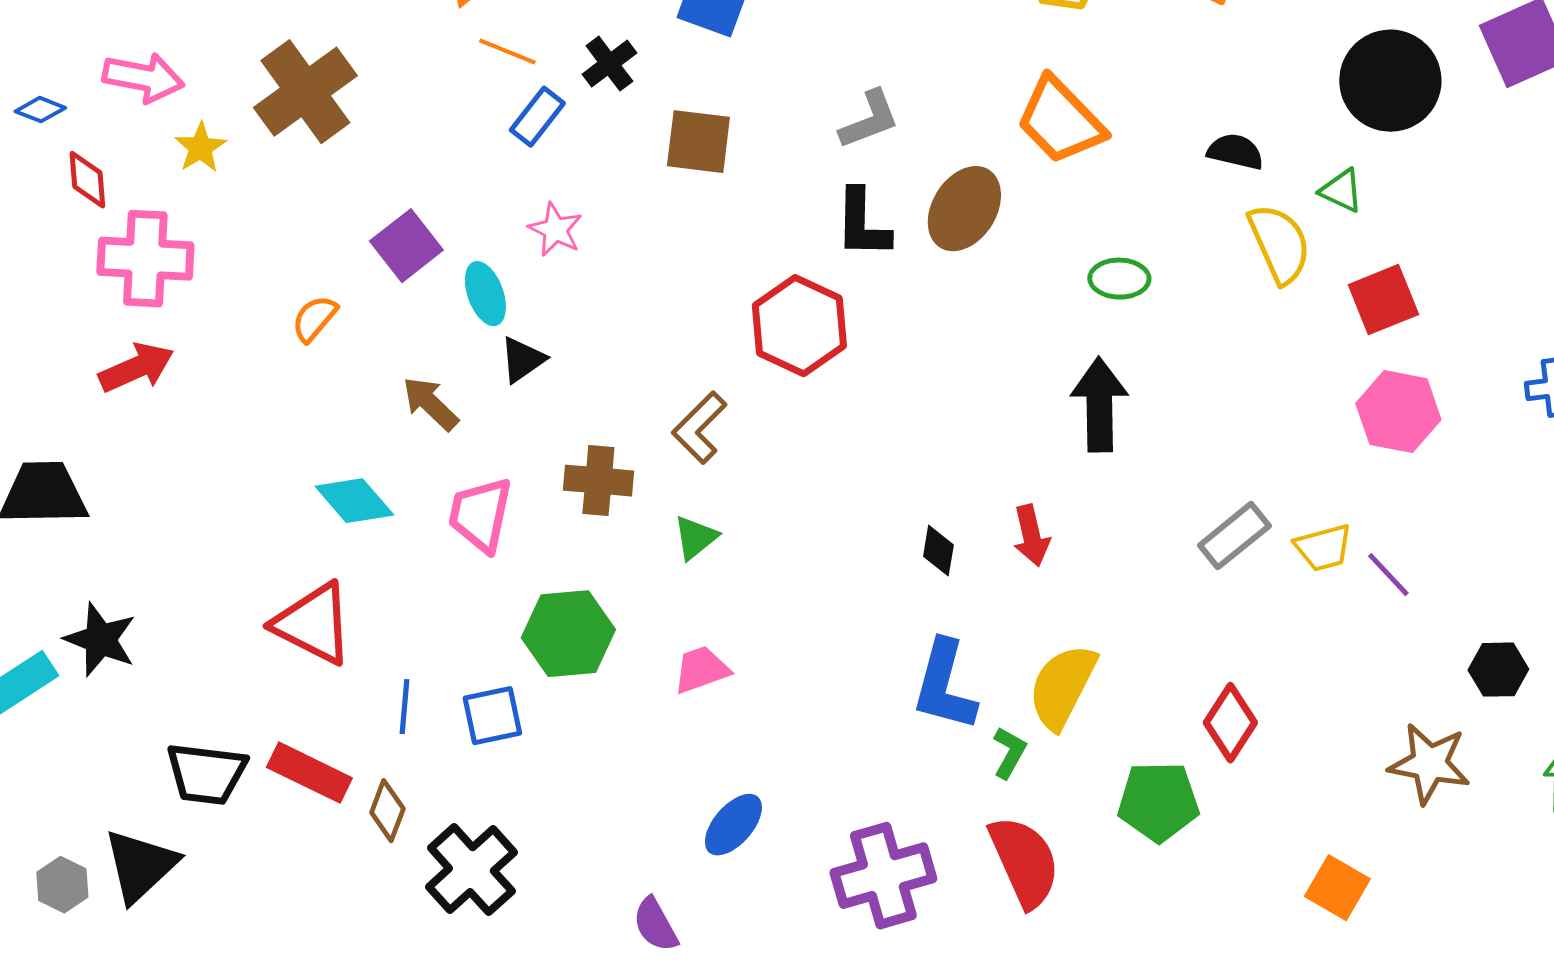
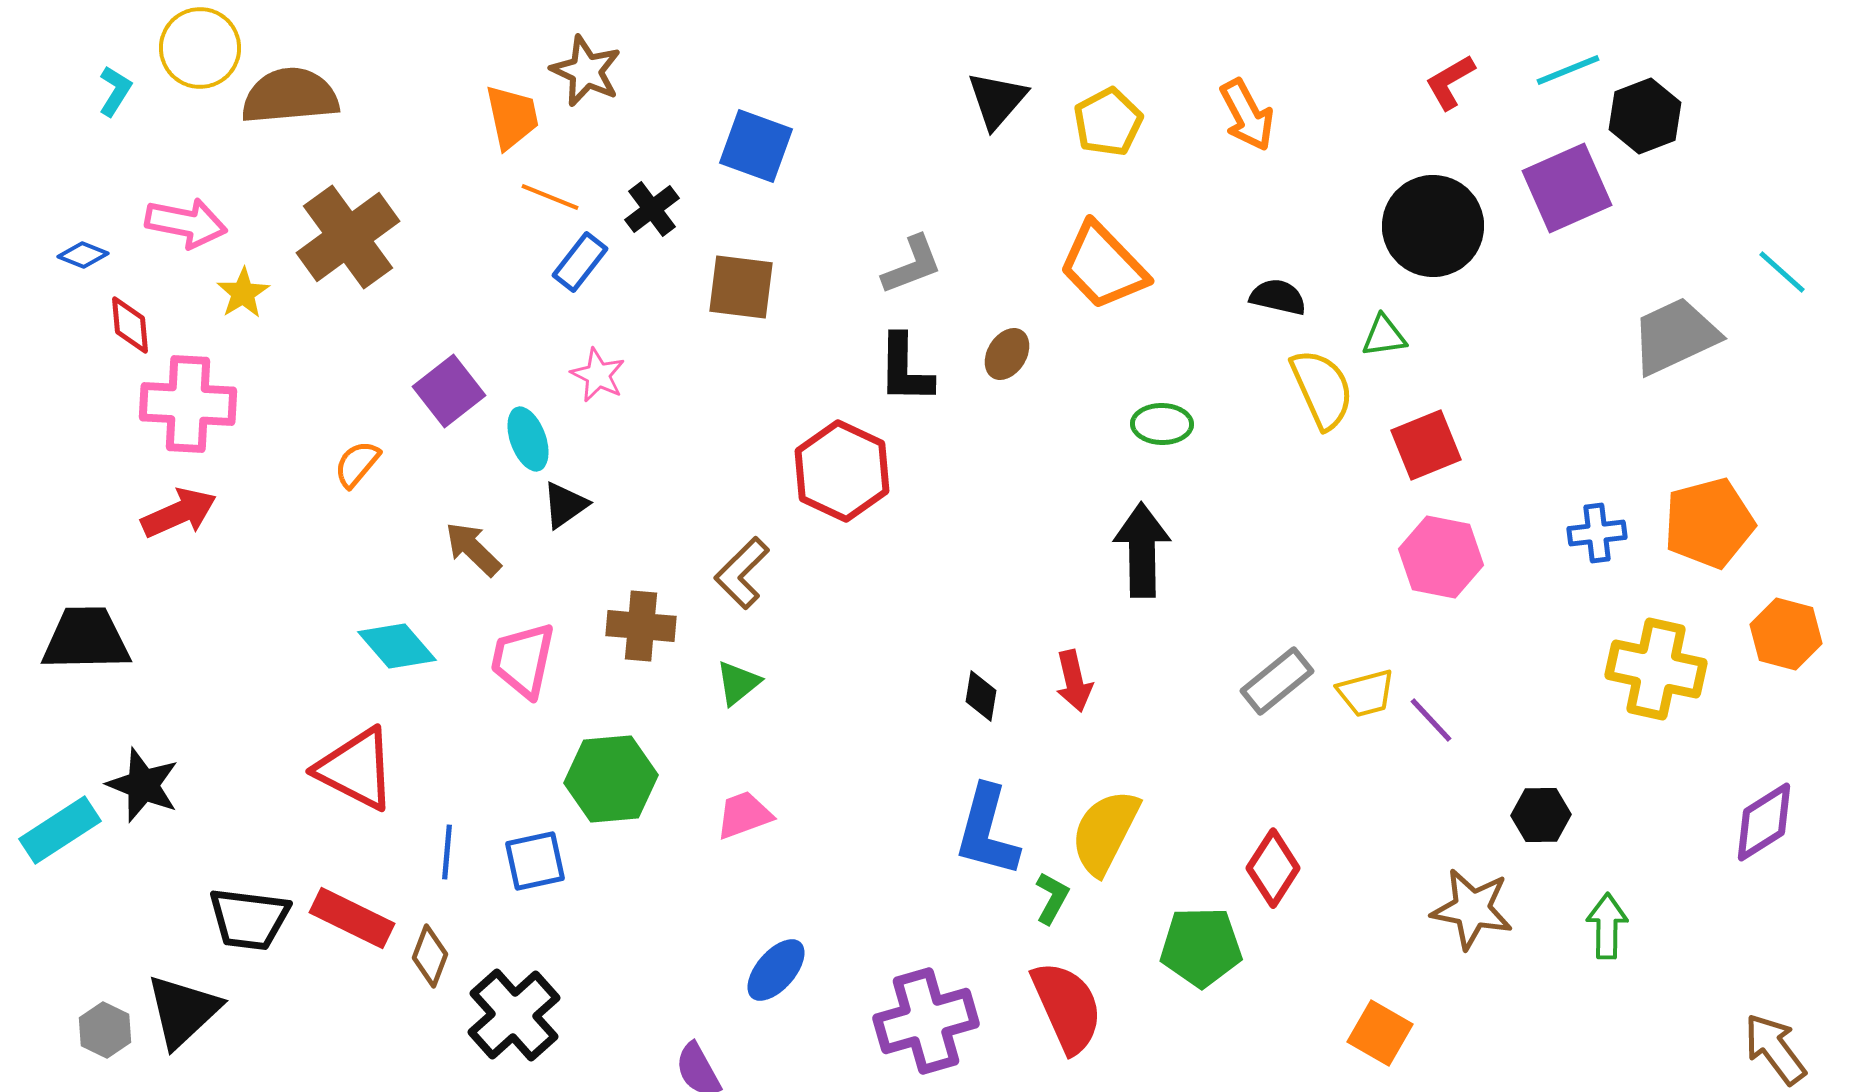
green triangle: (1341, 191) -> (1384, 336), turned -33
brown ellipse: (964, 209) -> (1007, 354), size x0.6

